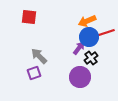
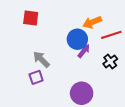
blue circle: (89, 37) -> (77, 39), moved
black cross: (91, 58) -> (110, 61), moved
purple circle: (80, 77) -> (82, 93), moved

